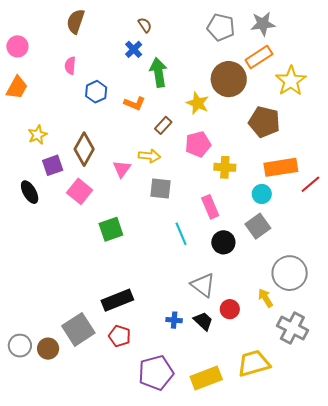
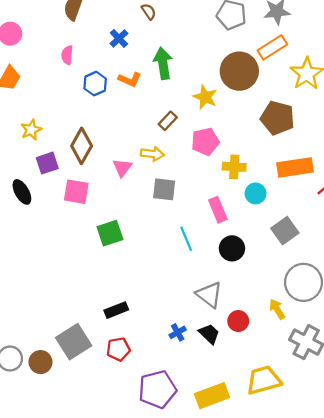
blue cross: (134, 49) -> (119, 38), moved
orange L-shape: (135, 103) -> (130, 79), moved
pink square: (80, 191) -> (76, 192), turned -30
cyan circle: (262, 194) -> (256, 193), moved
gray square: (258, 226) -> (285, 231), moved
black rectangle: (117, 300) -> (116, 310), size x0.7
blue cross: (174, 320) -> (178, 332), turned -35
red pentagon: (120, 336) -> (118, 349), turned -30

